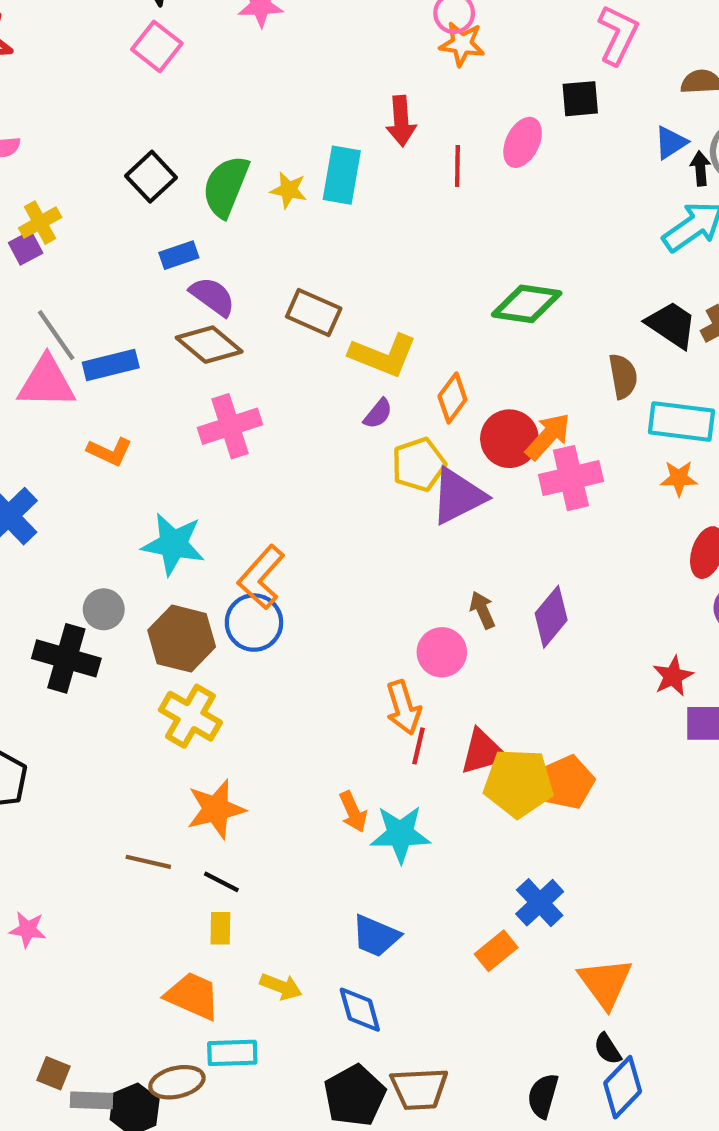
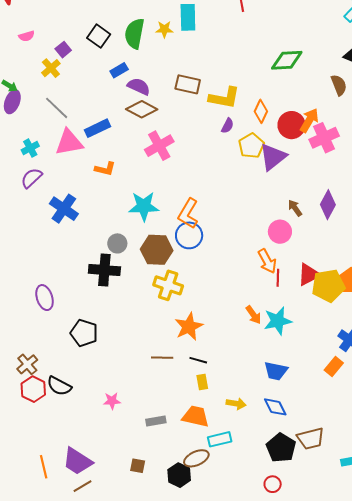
purple square: (26, 248) -> (63, 50), moved
gray line: (56, 335) -> (57, 108), moved
gray rectangle: (92, 1100) -> (156, 421), moved

